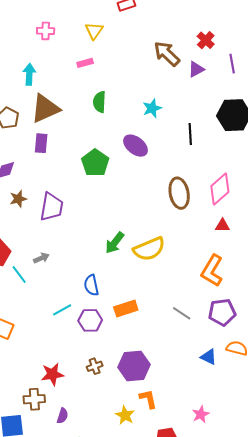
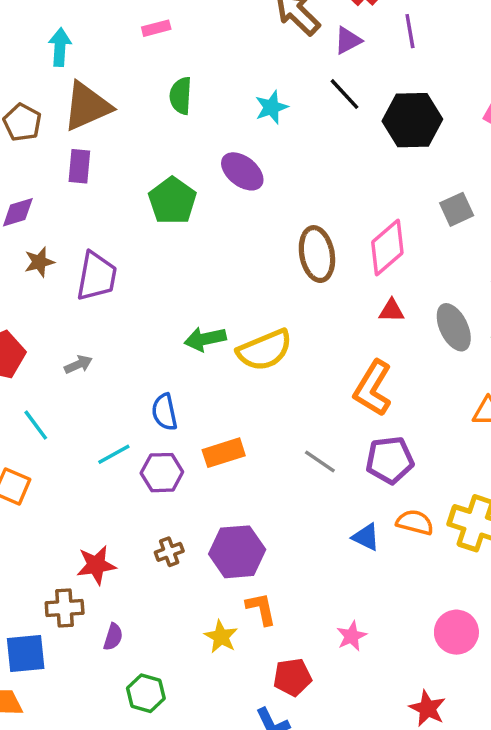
black line: (190, 134) -> (344, 94), moved, turned -40
green arrow: (115, 243) -> (205, 339), turned 40
cyan line: (19, 275) -> (36, 425), moved

